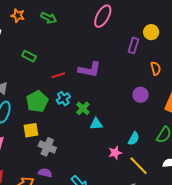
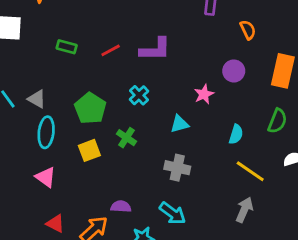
red line: (58, 75) -> (111, 50), moved
cyan cross: (63, 99) -> (139, 95), moved
green cross: (83, 108) -> (127, 138), moved
gray cross: (47, 147) -> (177, 168), moved
pink star: (115, 153) -> (204, 94), moved

